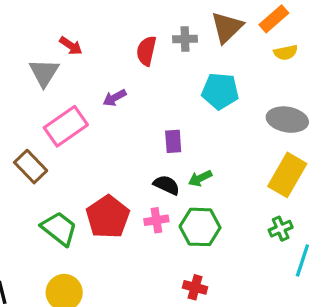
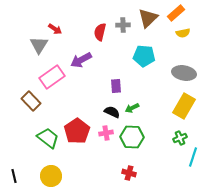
purple arrow: (114, 98) -> (81, 60), size x1.5

